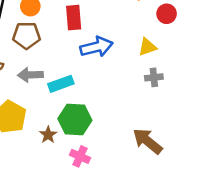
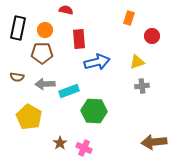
green hexagon: (75, 119) -> (94, 111), moved
brown star: (48, 135) -> (60, 143), moved
brown arrow: (147, 141) -> (154, 142), moved, turned -45

